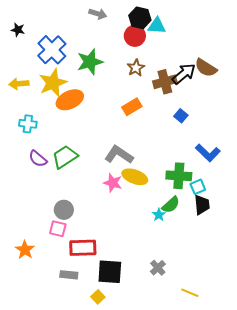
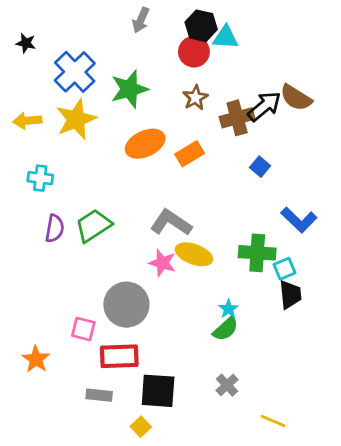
gray arrow: (98, 14) -> (141, 20), turned 96
orange ellipse: (70, 100) -> (145, 144), moved
purple semicircle: (38, 159) -> (55, 228), turned -120
green semicircle: (171, 205) -> (226, 329), moved
gray circle: (64, 210) -> (126, 305), moved, size x1.6

